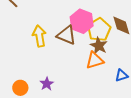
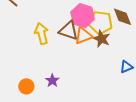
yellow pentagon: (99, 30) -> (101, 23), turned -30
orange triangle: (95, 60) -> (84, 36), moved

